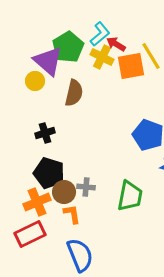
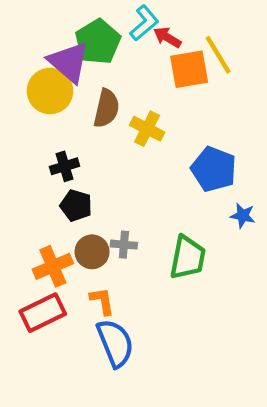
yellow cross: (102, 57) -> (147, 129), moved
yellow circle: (35, 81) -> (50, 91), size x1.6
black pentagon: (49, 173) -> (76, 205), moved, size x0.7
orange L-shape: (72, 214) -> (102, 301), moved

